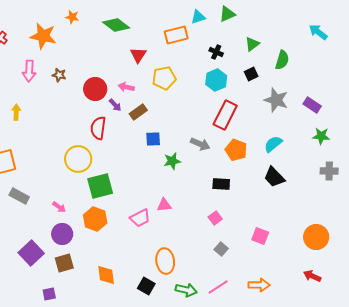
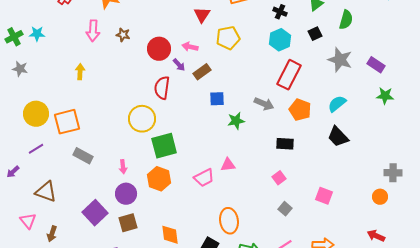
gray cross: (329, 171) -> (393, 173), moved
pink arrow: (59, 207) -> (123, 167), turned 48
orange circle: (316, 237) -> (380, 197), size x0.6

